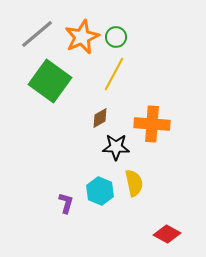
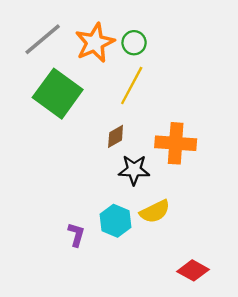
yellow semicircle: (134, 183) -> (155, 212), turned 76

